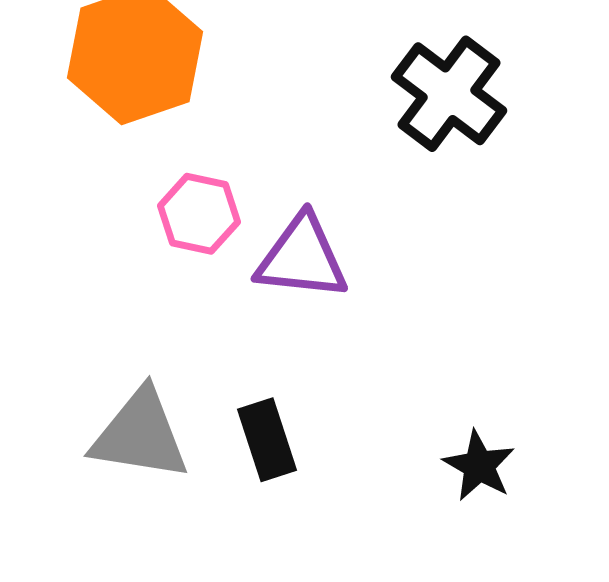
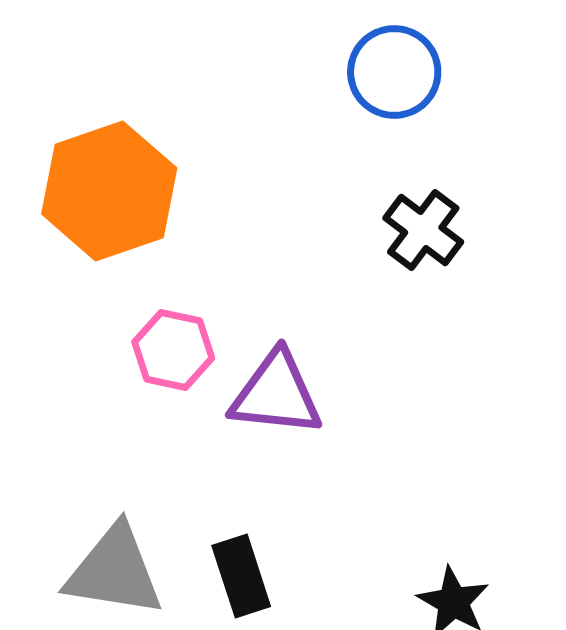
black cross: (449, 94) -> (423, 230), size x0.7

